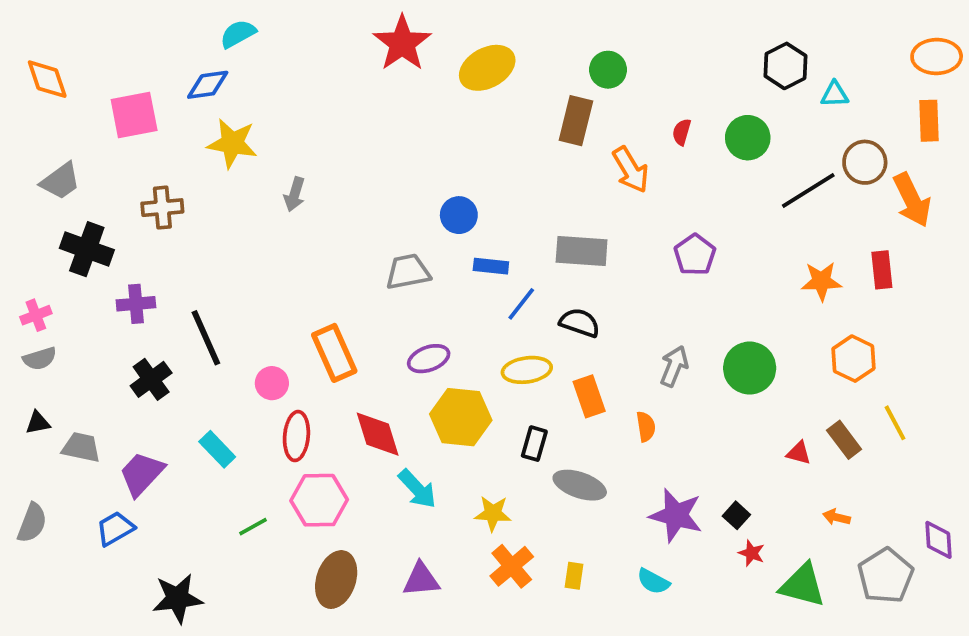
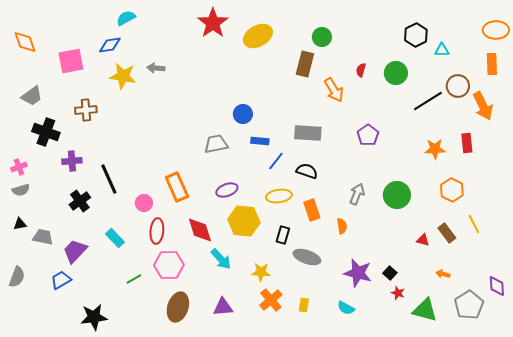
gray arrow: (295, 194) -> (156, 68), moved, turned 78

